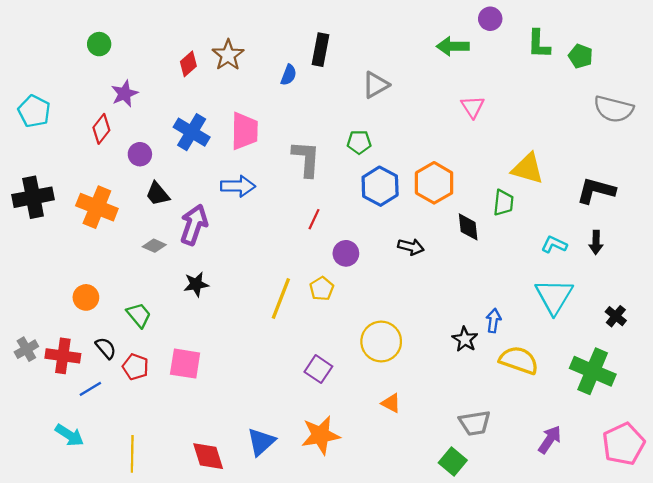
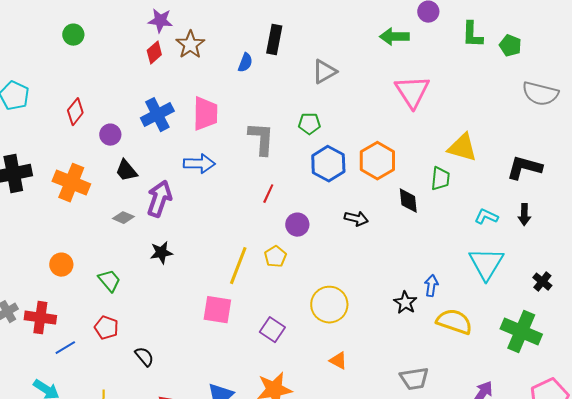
purple star: (124, 94) -> (160, 21), moved, turned 30
pink triangle: (473, 107) -> (412, 92), size x1.6
blue cross: (192, 132) -> (157, 115), turned 32
black semicircle: (106, 348) -> (144, 357), moved
pink square: (185, 364) -> (217, 310), moved

